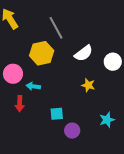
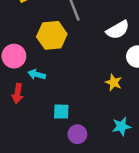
white semicircle: (84, 53) -> (118, 30), moved
yellow star: (88, 85) -> (114, 82), moved

